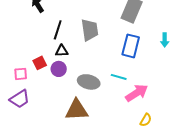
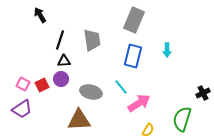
red square: (40, 63) -> (42, 85), moved
pink square: (21, 74) -> (23, 84), turned 32
cyan line: (119, 77) -> (121, 87), turned 35

